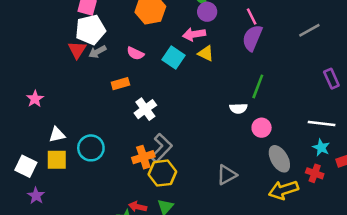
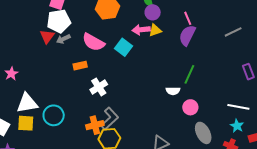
pink semicircle: (135, 53) -> (93, 42), size x1.6
yellow triangle: (206, 53) -> (155, 30), moved, turned -48
white triangle: (57, 135) -> (27, 103), size x1.6

